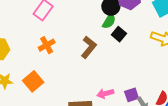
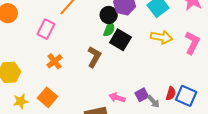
black square: (119, 34) -> (120, 40), size x1.5
pink arrow: (105, 94) -> (117, 98), turned 42

